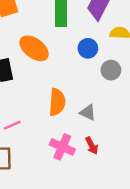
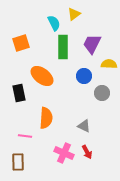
orange semicircle: (57, 102) -> (46, 118), moved
pink line: (12, 125) -> (25, 136), turned 32

